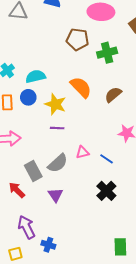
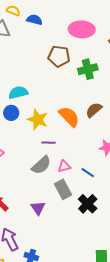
orange semicircle: (81, 87) -> (69, 117), moved
purple line: (57, 128) -> (48, 143), moved
gray semicircle: (58, 163) -> (41, 165), moved
gray rectangle: (33, 171) -> (63, 189), moved

